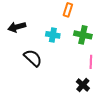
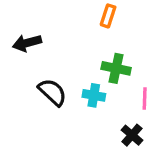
cyan cross: (53, 35) -> (94, 95), moved
green cross: (83, 35) -> (116, 68), moved

